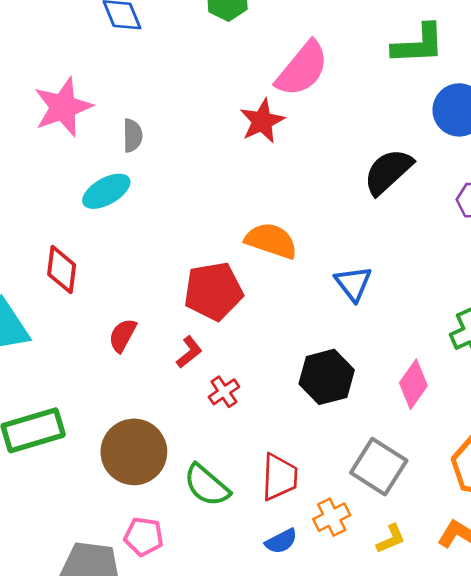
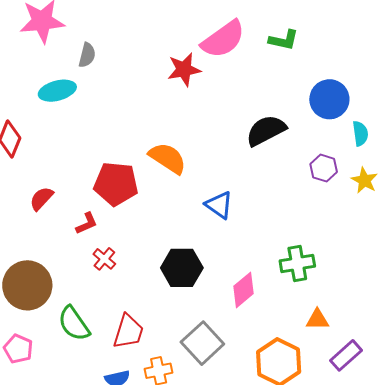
green L-shape: (418, 44) -> (284, 40), moved, size x0.7
blue triangle: (353, 284) -> (219, 205), turned -32
red cross: (224, 392) -> (104, 259), turned -30

